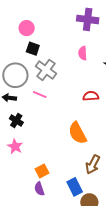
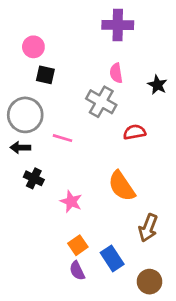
gray cross: (46, 70) -> (101, 102), moved
pink star: (15, 146) -> (71, 201), moved
blue rectangle: (75, 187) -> (112, 258), moved

